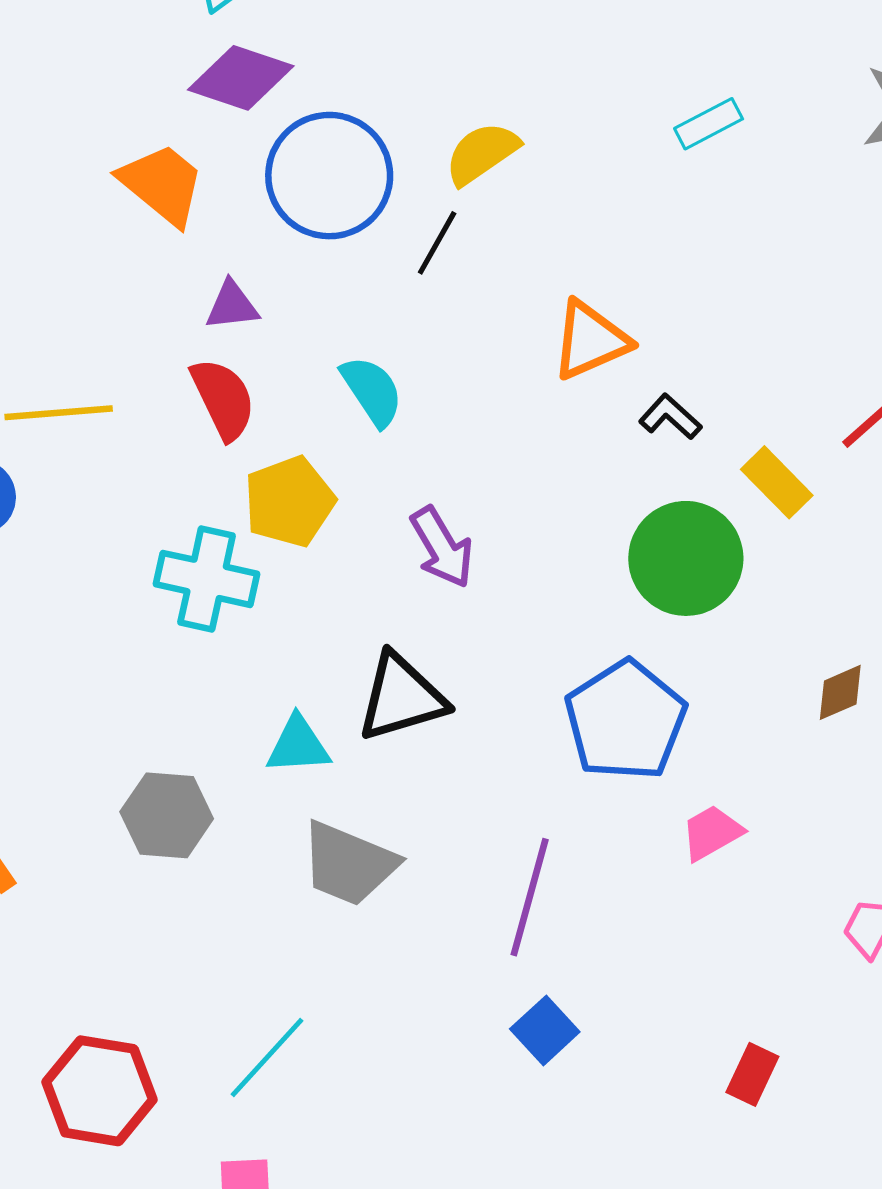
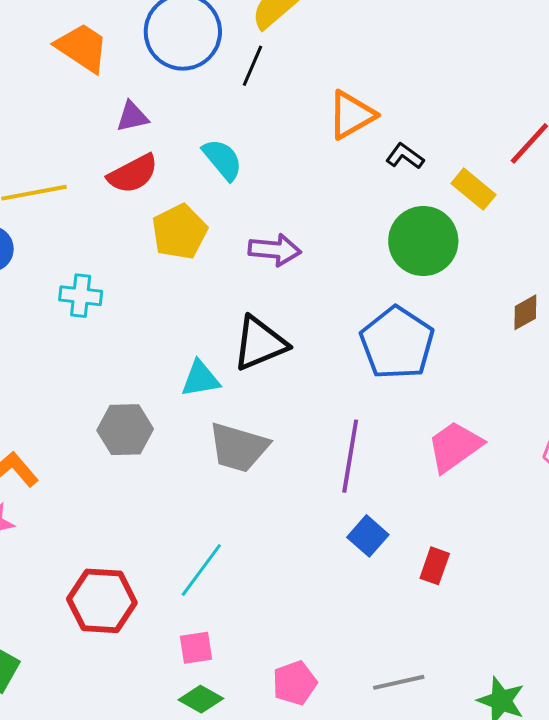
red semicircle: (223, 399) -> (133, 174), turned 94
purple arrow: (442, 547) -> (275, 250), turned -48
cyan cross: (207, 579) -> (81, 296), moved, size x0.7
pink trapezoid: (712, 833) -> (455, 447), moved, size x1.5
red rectangle: (752, 1074) -> (435, 566), moved

